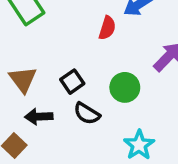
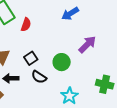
red semicircle: (107, 28) -> (26, 25), moved

